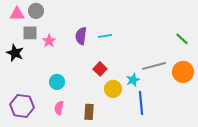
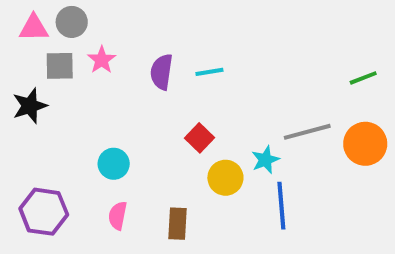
green line: (182, 39) -> (363, 78), turned -64
pink star: (49, 41) -> (102, 60), moved
black star: (15, 53) -> (30, 106), turned 30

